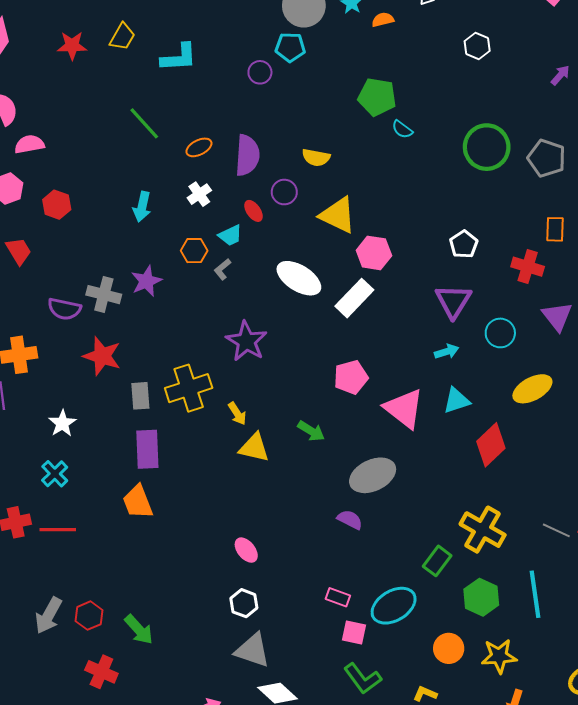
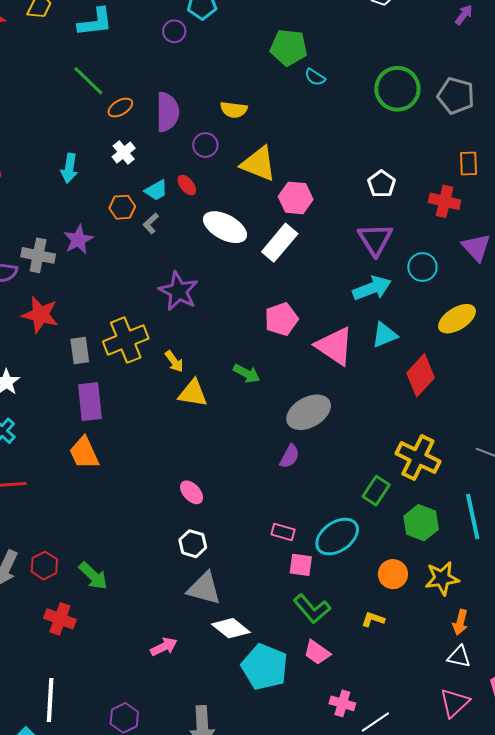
green line: (144, 123) -> (88, 81), moved
red ellipse: (253, 211) -> (187, 185), moved
cyan arrow: (447, 351) -> (372, 288), size x1.6
purple semicircle: (350, 520) -> (290, 456), turned 95

